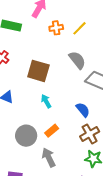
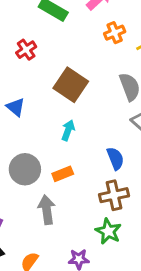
orange cross: (56, 28) -> (115, 33), turned -32
cyan arrow: (46, 101) -> (68, 130), turned 32

